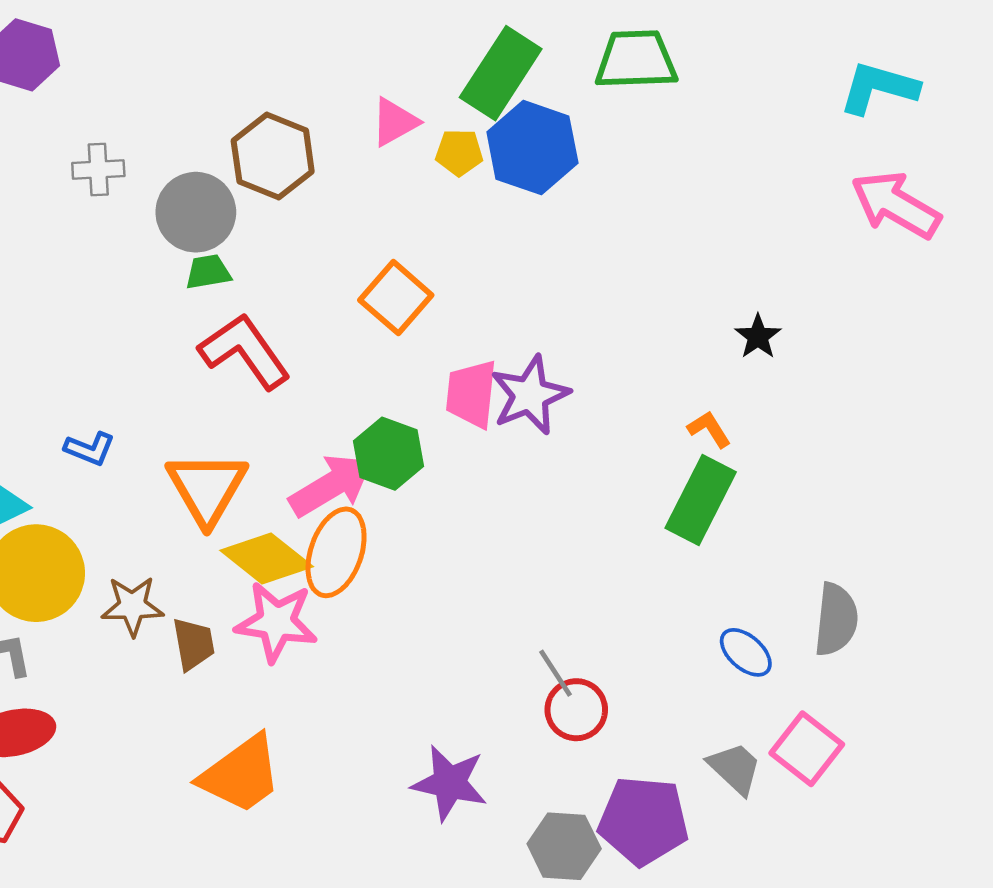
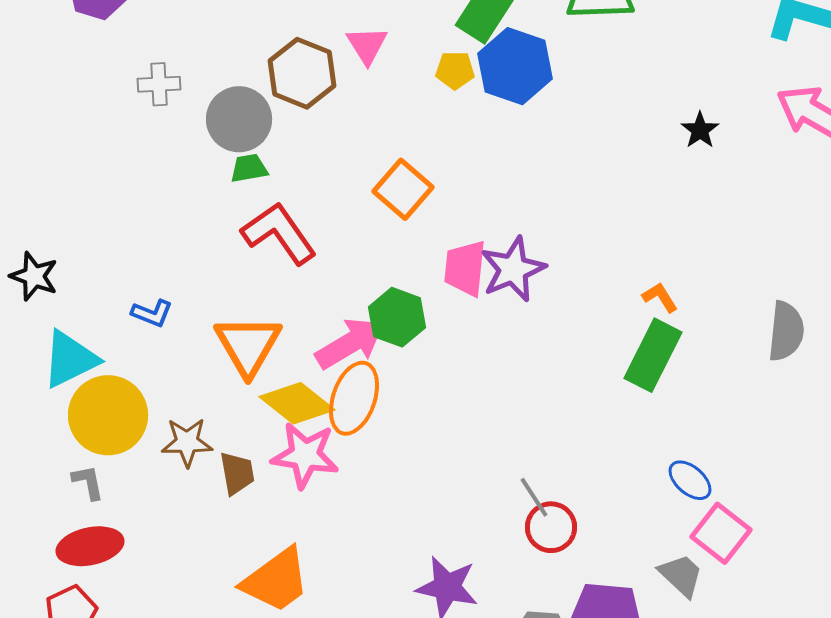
pink triangle: (395, 122) -> (367, 45), moved, turned -33
black star: (758, 337) -> (700, 130), moved
gray semicircle: (836, 619) -> (786, 331), moved
pink square: (807, 749) -> (721, 533), moved

